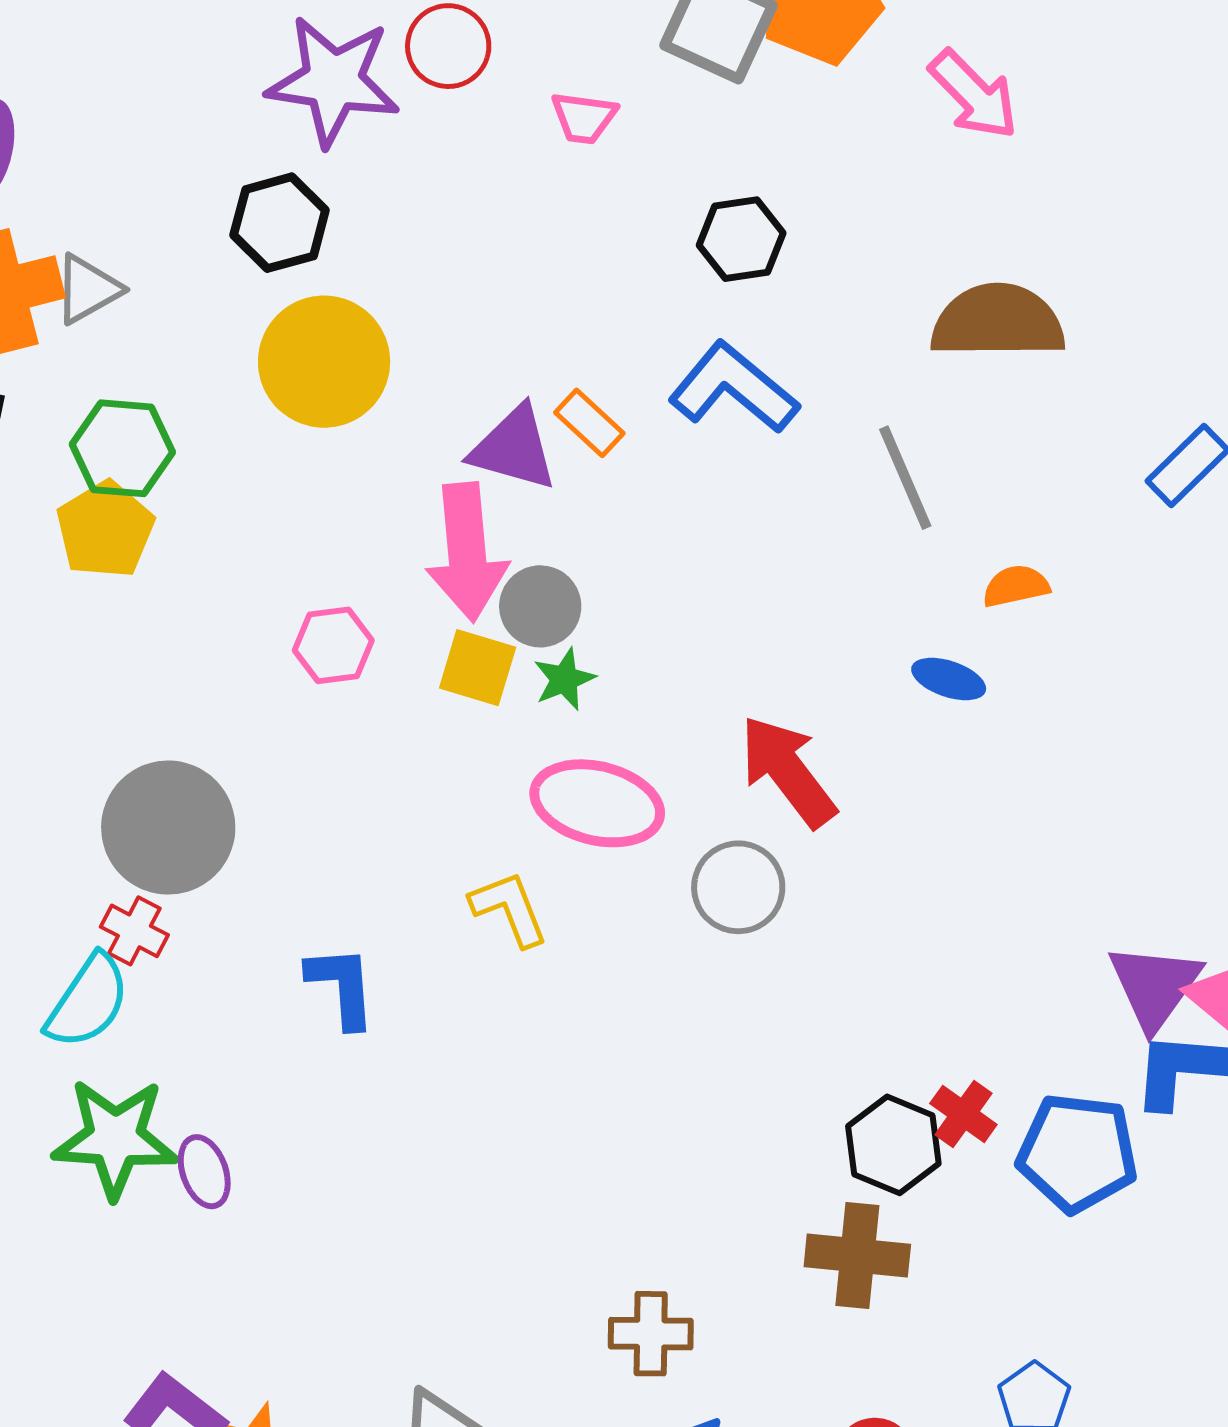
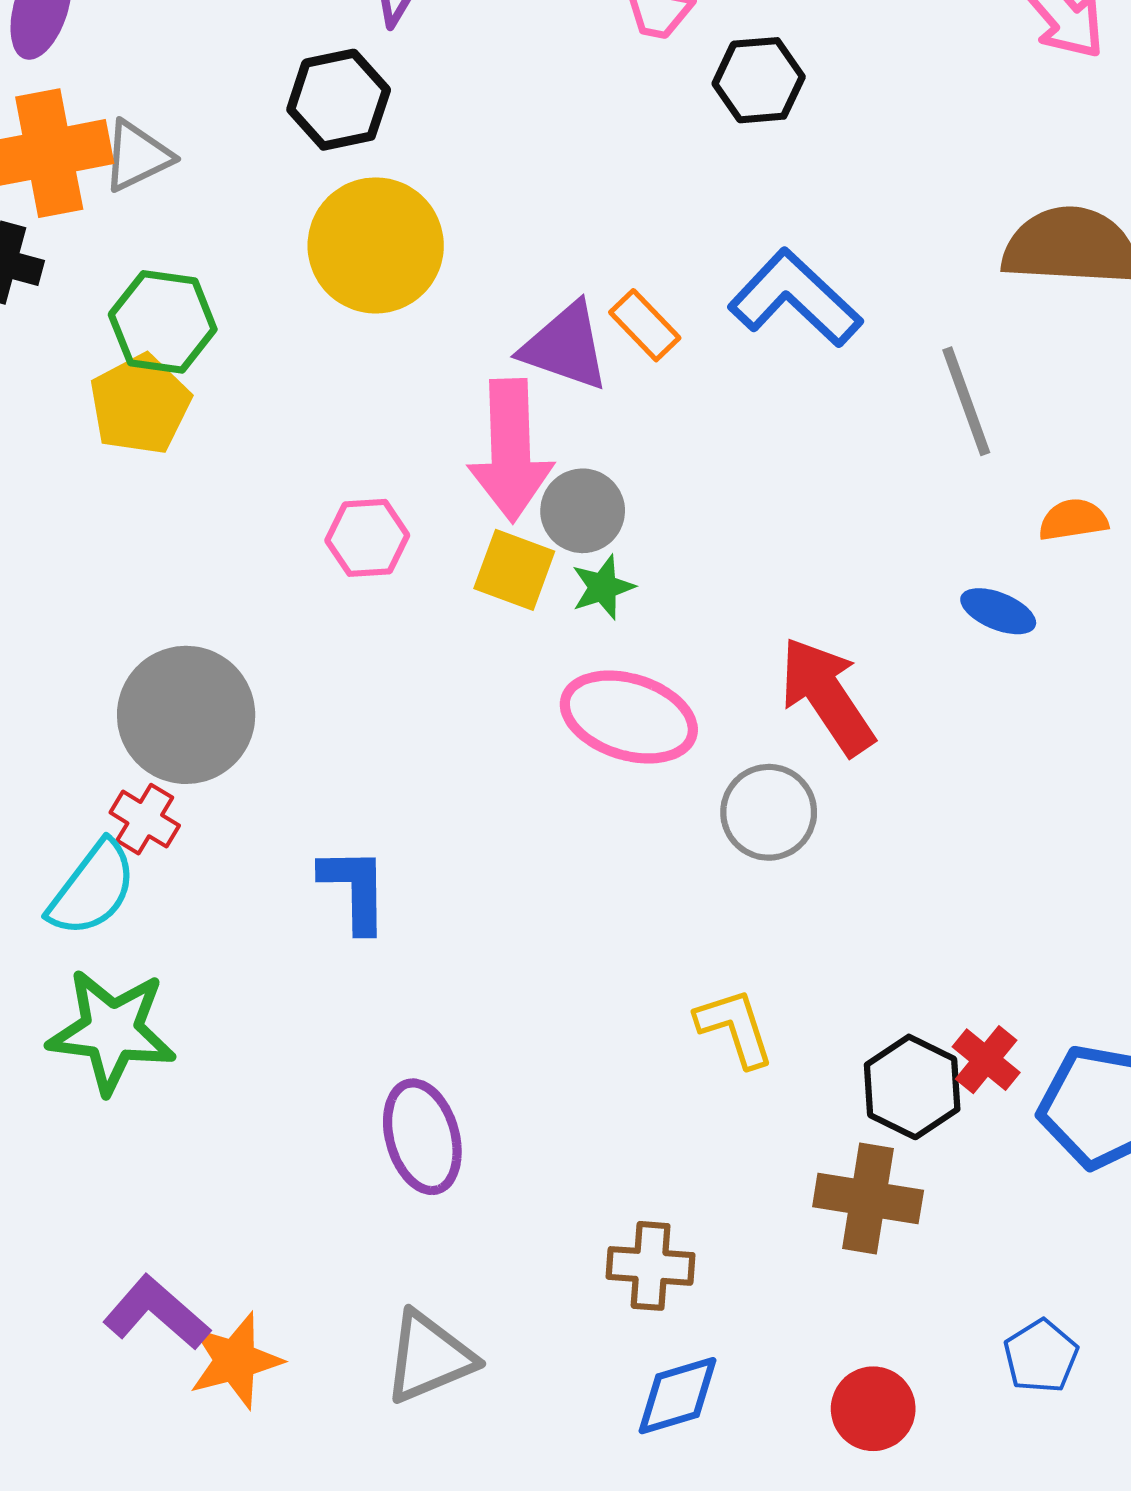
black hexagon: (741, 239) -> (759, 80), moved
yellow L-shape: (509, 909) -> (735, 1028), moved
purple ellipse: (204, 1172) -> (422, 1137), moved, size x1.5

